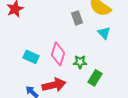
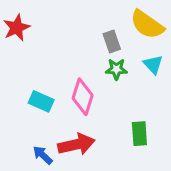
green star: (80, 62) -> (116, 69), moved
green rectangle: (95, 78) -> (139, 134), turned -35

